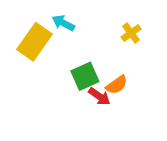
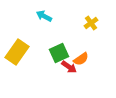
yellow rectangle: (35, 42) -> (17, 52), moved

